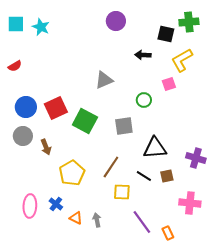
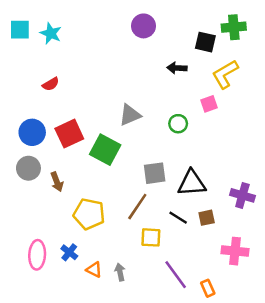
red semicircle: (15, 66) -> (51, 84), moved
gray triangle: (104, 80) -> (130, 115), moved
gray square: (124, 126) -> (155, 173), moved
yellow pentagon: (72, 173) -> (89, 214), turned -30

